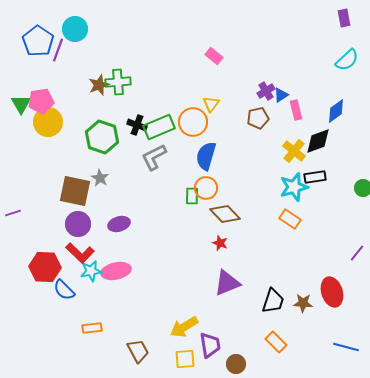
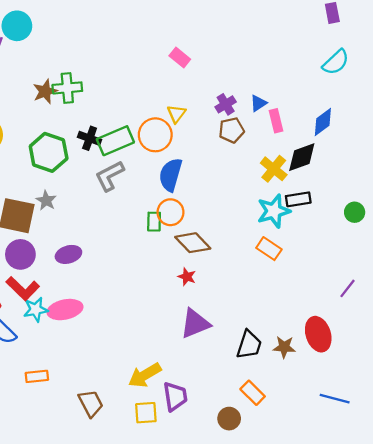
purple cross: (266, 91) -> (226, 104), moved
brown circle: (236, 364) -> (229, 419), moved

